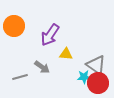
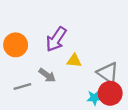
orange circle: (14, 26) -> (16, 45), moved
cyan star: (84, 77) -> (94, 98), moved

